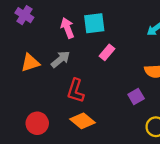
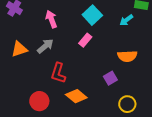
cyan square: (94, 23) -> (92, 15), moved, turned -36
orange diamond: (83, 121) -> (76, 96), moved
red circle: (37, 123) -> (39, 101), moved

